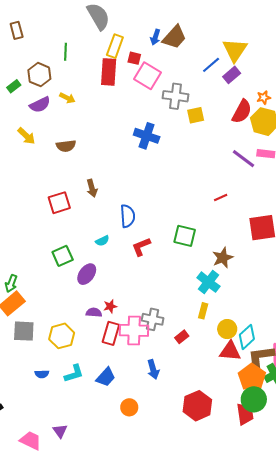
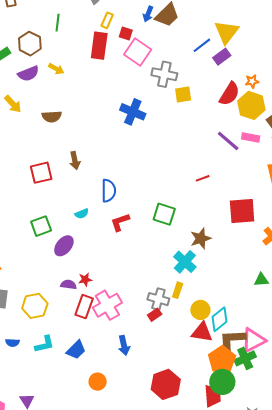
yellow rectangle: (115, 46) -> (107, 20), size x0.7
gray cross: (153, 319) -> (158, 299), moved
pink cross: (134, 330) -> (107, 305), turned -36

